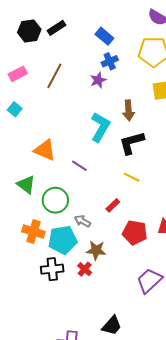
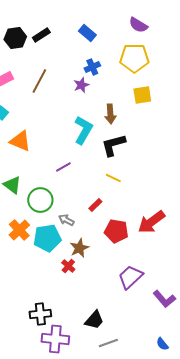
blue rectangle: (104, 36) -> (87, 33), moved
orange triangle: (45, 150) -> (20, 141), moved
purple line: (79, 166) -> (63, 167), turned -63
orange cross: (33, 232) -> (19, 230), turned 30
brown star: (96, 250) -> (79, 248), turned -30
black cross: (52, 269) -> (40, 314), moved

